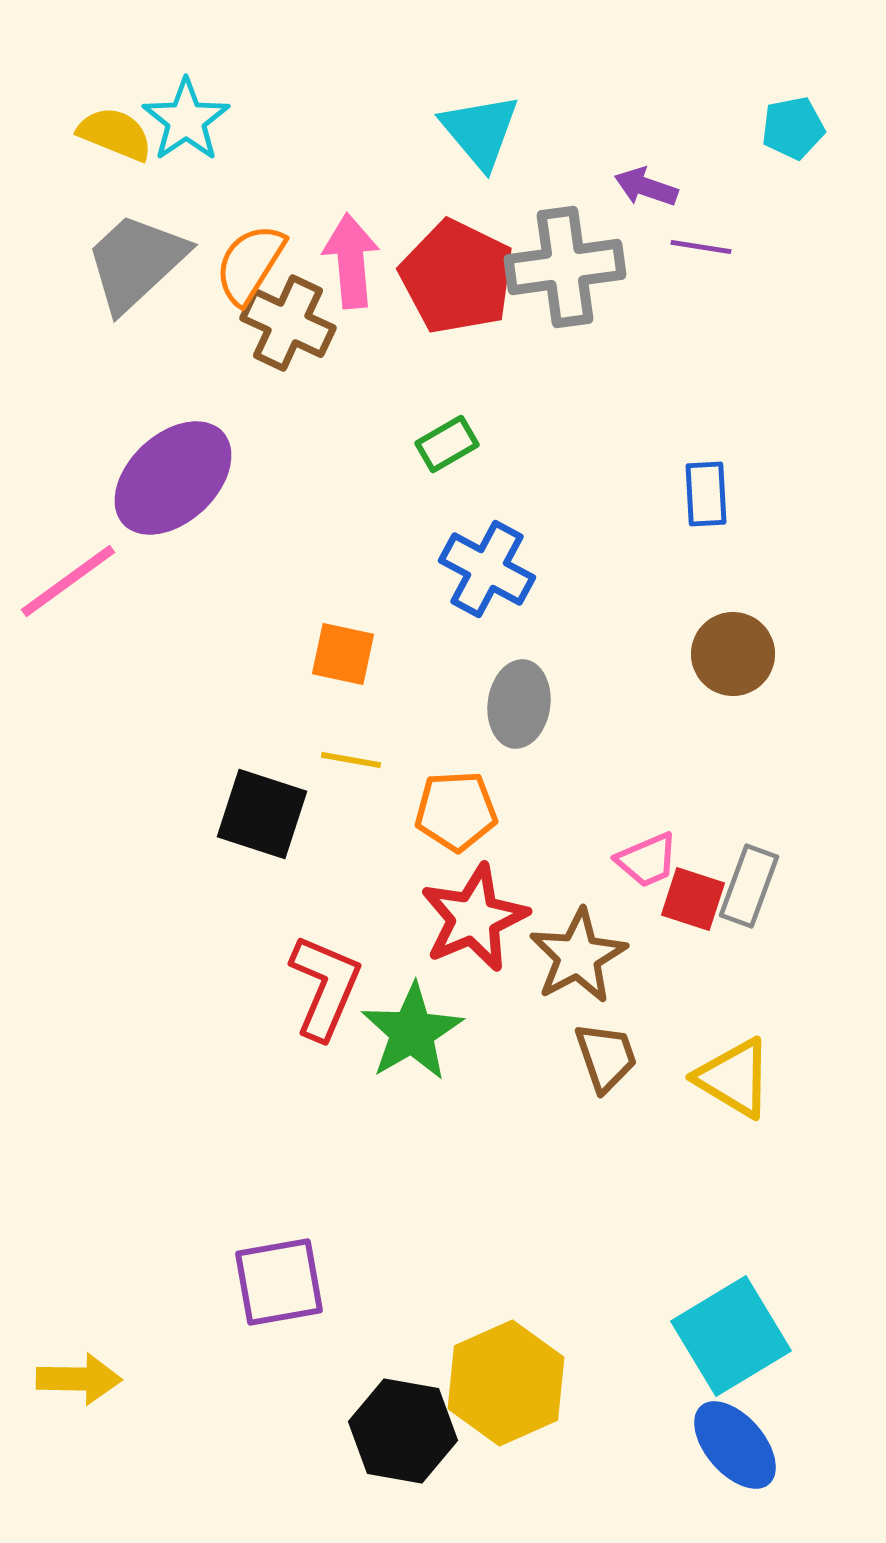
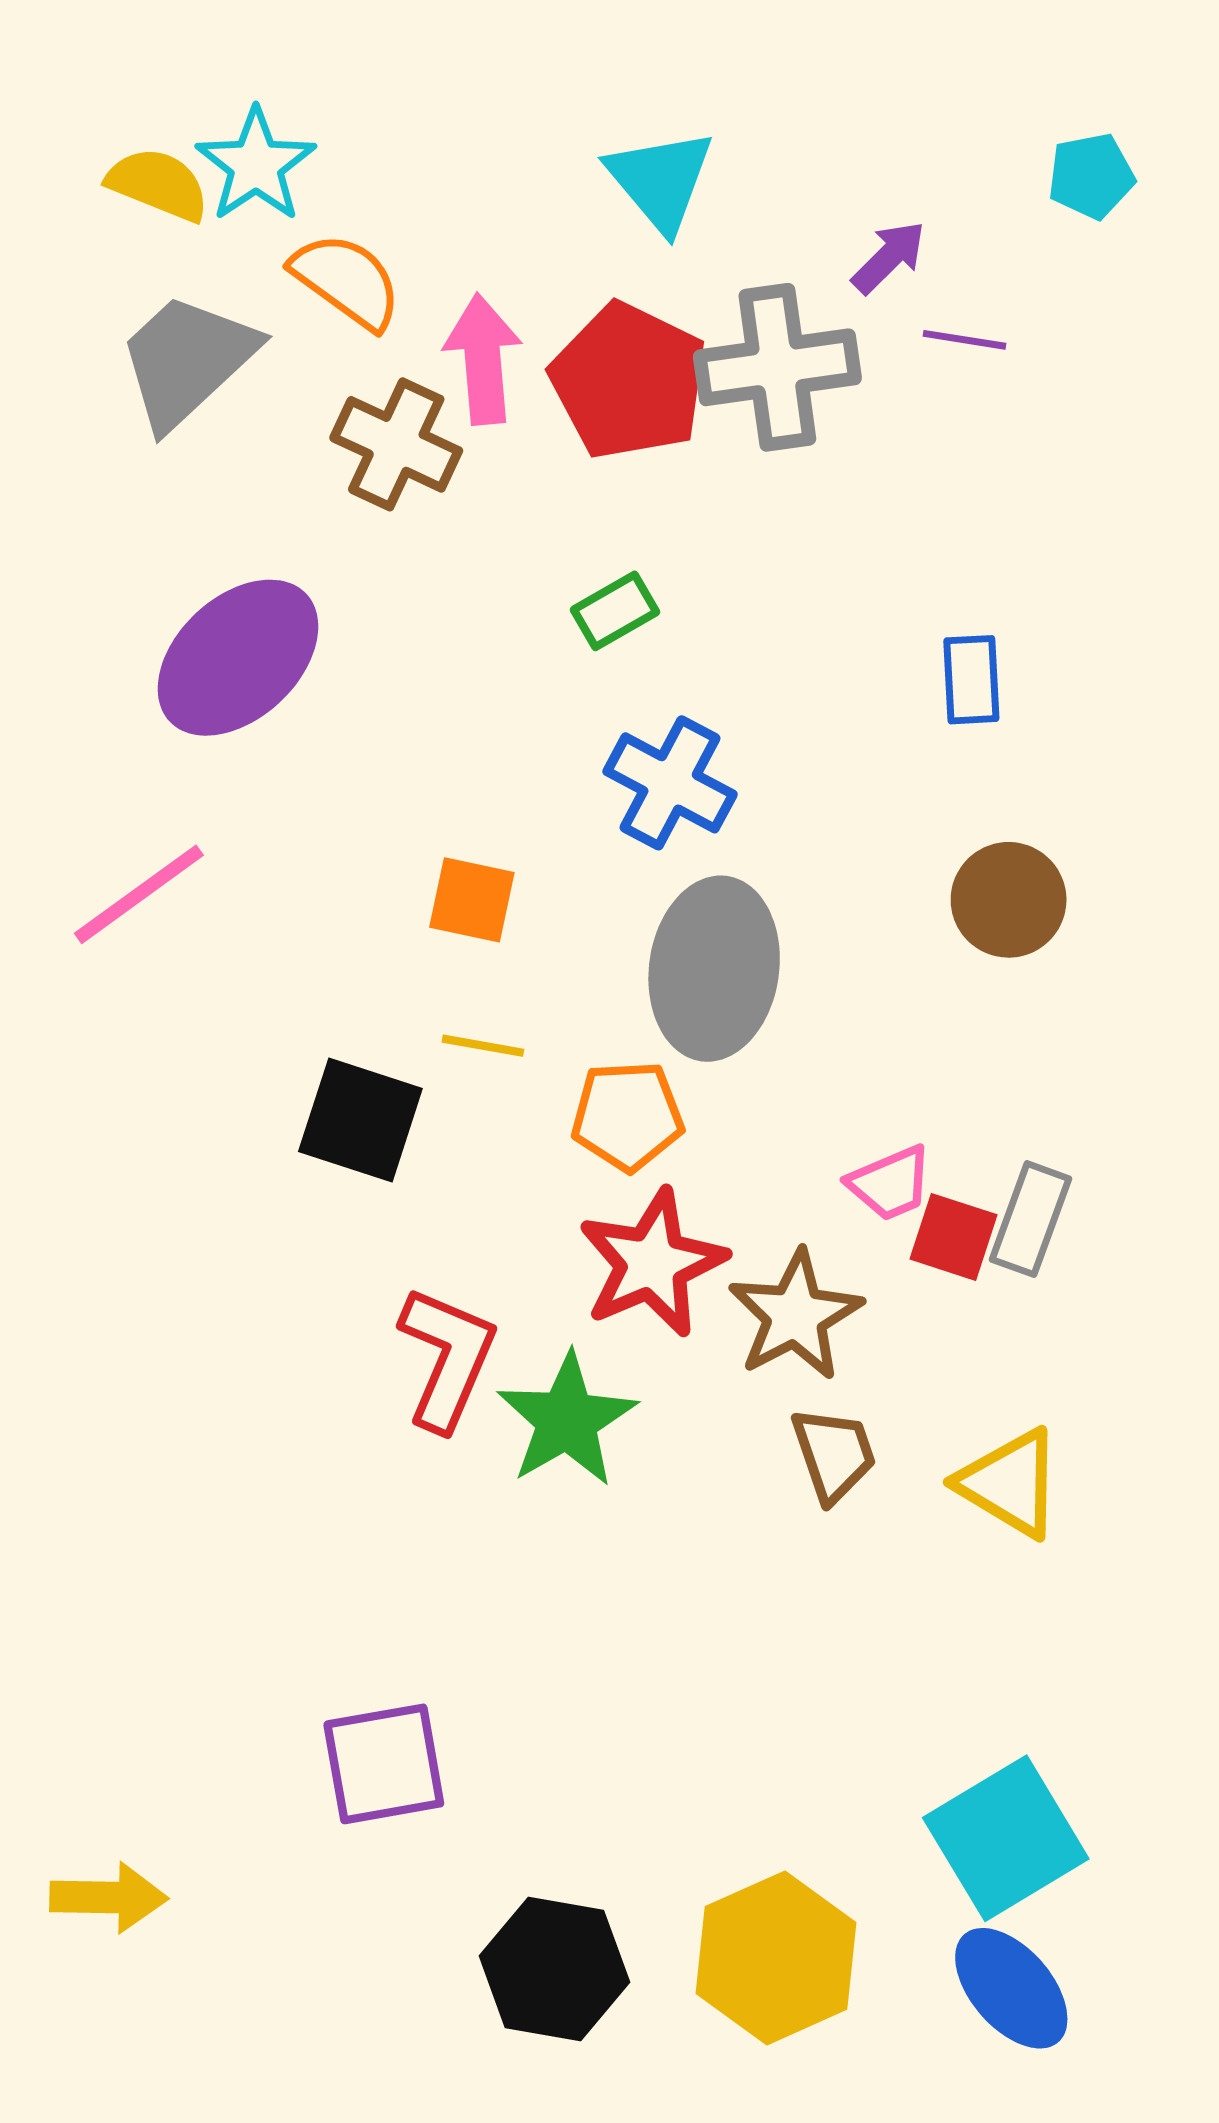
purple arrow: (646, 187) -> (889, 257), turned 116
orange semicircle: (250, 264) -> (347, 281), moved, turned 94
pink line: (68, 581) -> (139, 894), moved
gray ellipse: (519, 704) -> (714, 969), size x1.5
yellow hexagon: (506, 1383) -> (776, 1958), moved

